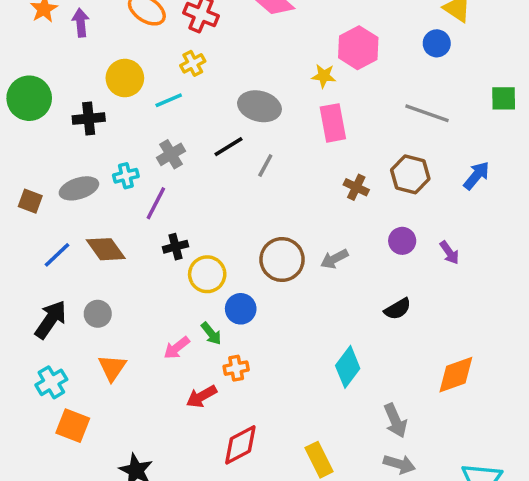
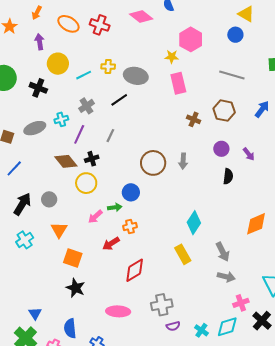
purple arrow: (81, 23) -> (39, 42), moved
yellow cross: (193, 63) -> (108, 67), moved, turned 32
black cross: (89, 119) -> (38, 88), turned 30
gray line: (265, 166) -> (110, 136), moved
brown diamond: (106, 249) -> (66, 161), moved
blue line: (57, 255) -> (14, 168), moved
gray arrow: (334, 259) -> (183, 161), turned -56
yellow circle: (207, 274) -> (86, 183), moved
black semicircle: (398, 309) -> (228, 176), moved, turned -49
green arrow: (211, 334) -> (115, 207), turned -56
orange square: (73, 426) -> (73, 258), moved
yellow rectangle: (319, 460) -> (183, 254), moved

